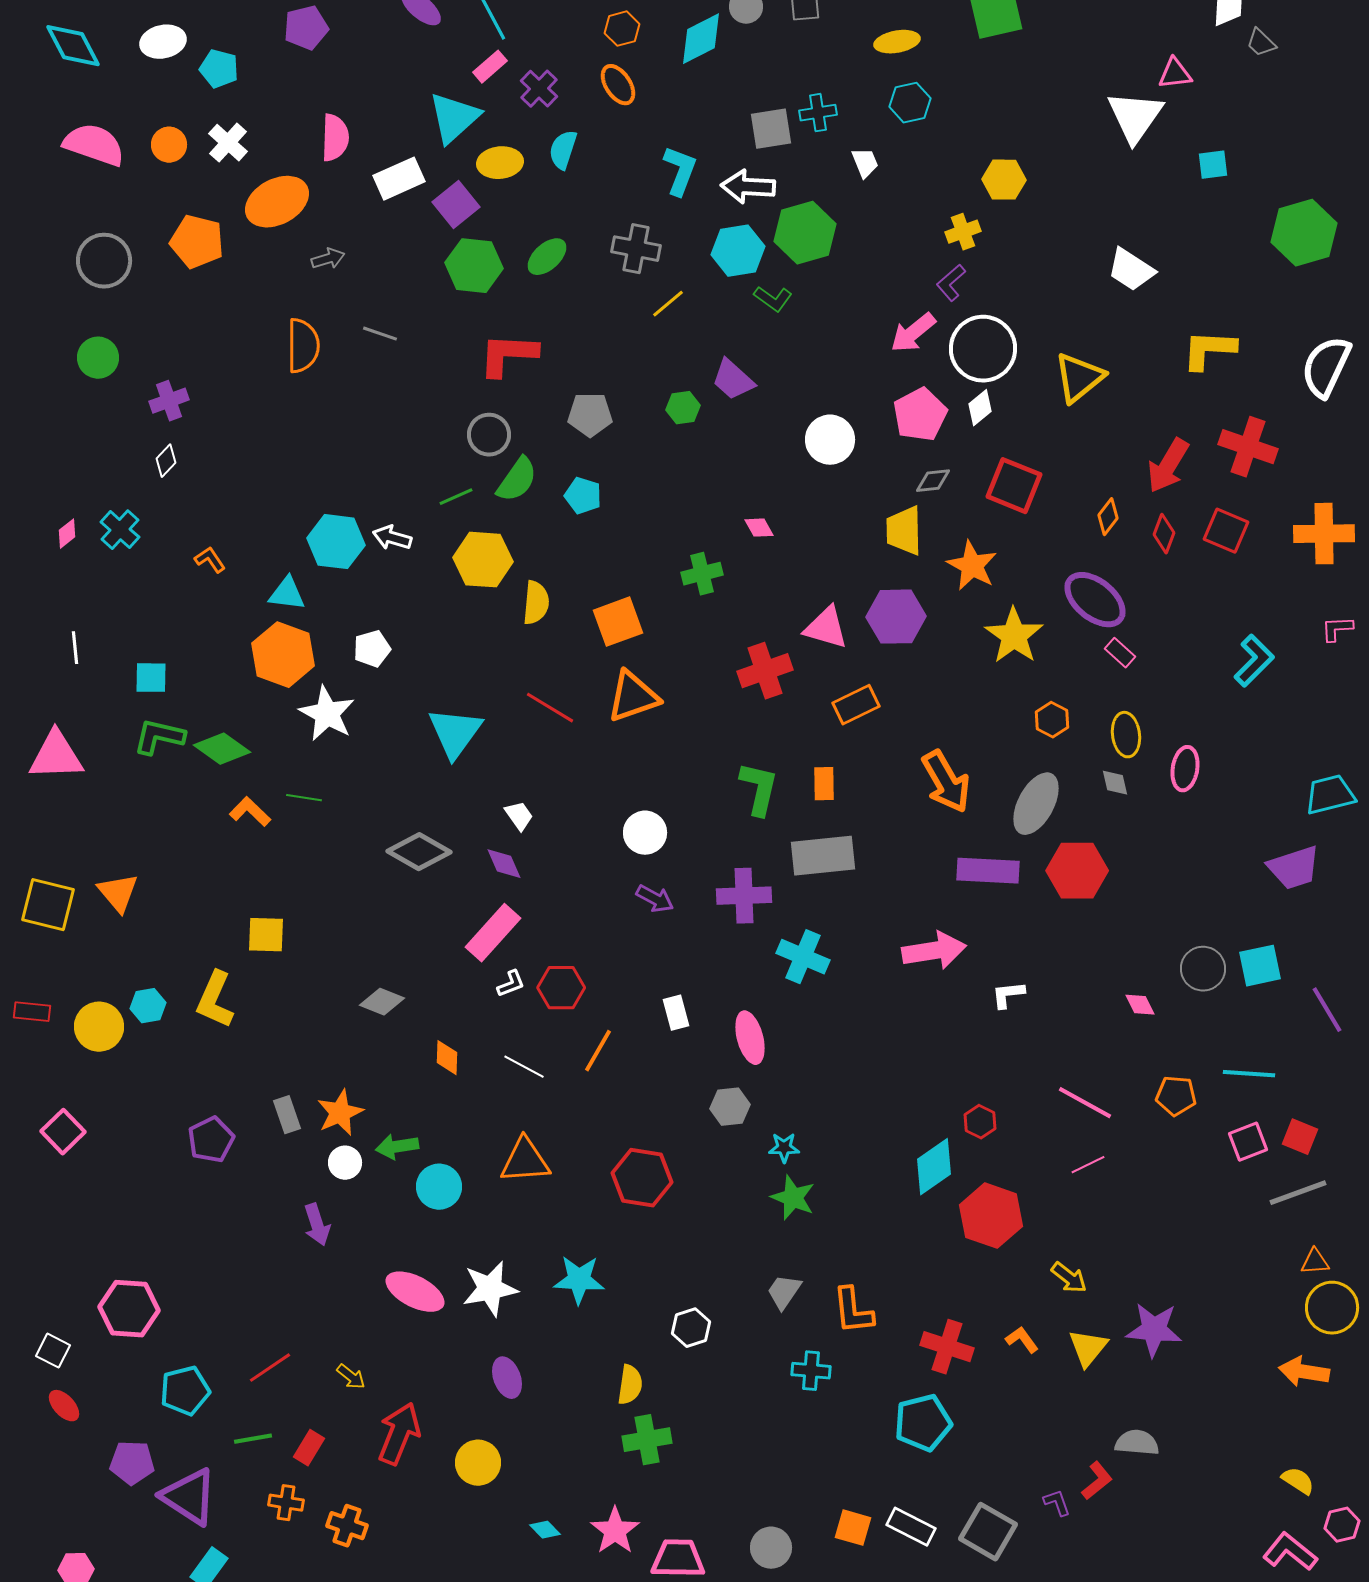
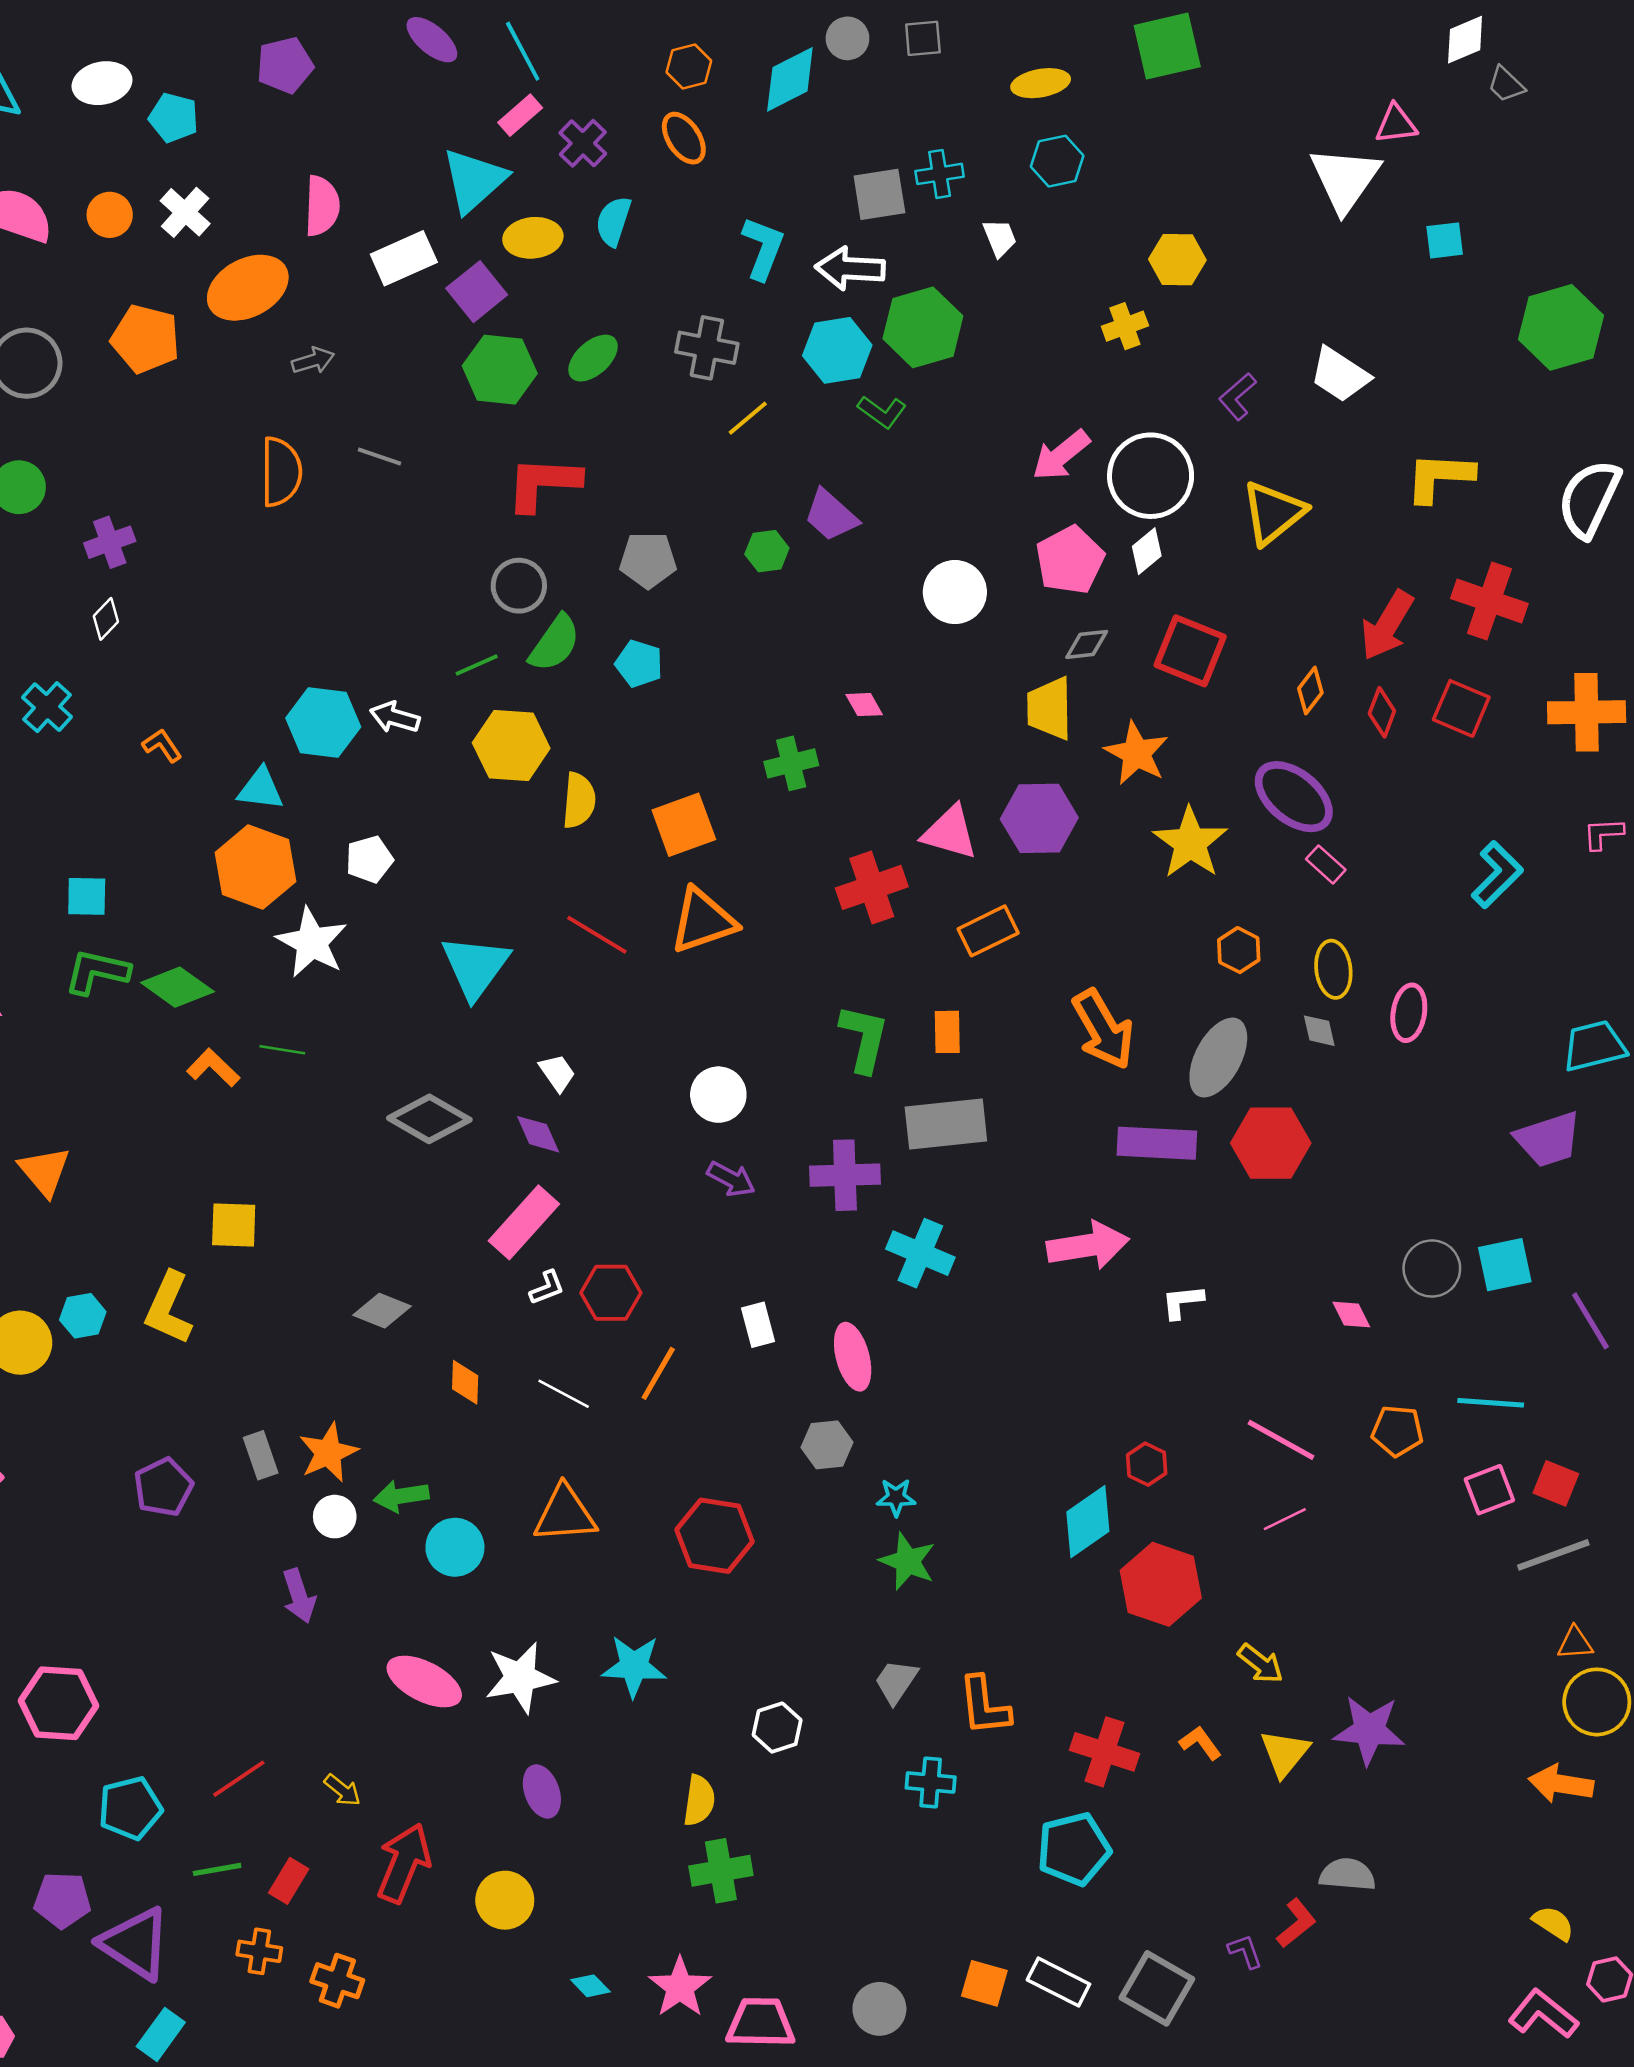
purple L-shape: (951, 283) -> (1237, 396), moved

